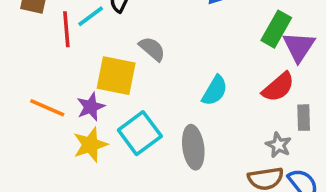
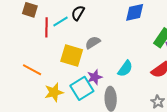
gray semicircle: (152, 49) -> (93, 42), turned -77
purple star: (91, 107) -> (95, 77), moved

